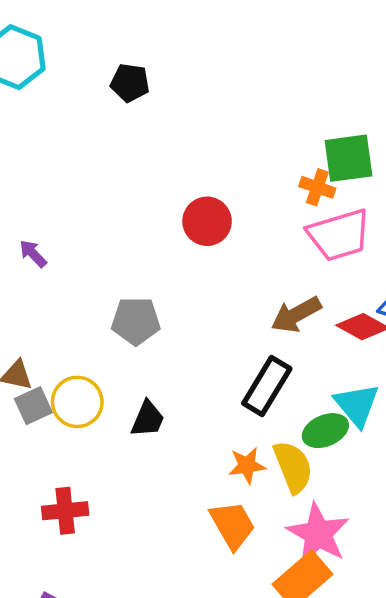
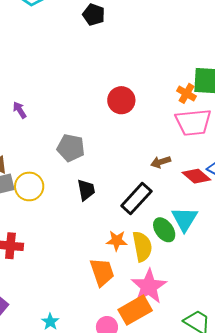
purple arrow: (33, 254) -> (20, 110), moved
brown arrow: (296, 315) -> (161, 162), size x0.7
black trapezoid: (148, 419) -> (86, 190), moved, turned -45
green ellipse: (325, 431) -> (164, 230), turned 65

